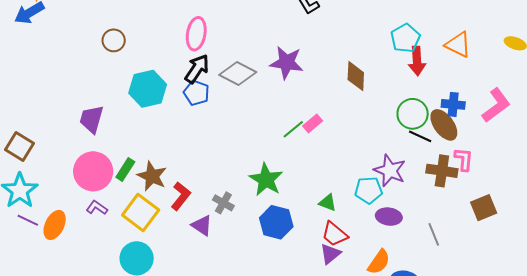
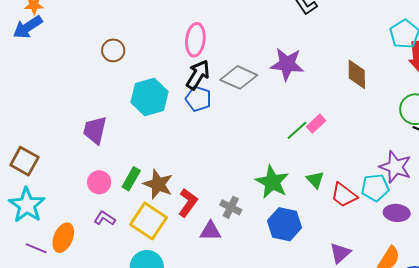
pink circle: (93, 171) -> (99, 182), size x0.6
green triangle: (328, 203) -> (315, 180), moved, turned 30
purple line: (28, 220) -> (36, 248), moved
purple triangle: (202, 225) -> (210, 231), turned -30
red trapezoid: (335, 234) -> (344, 195), moved

